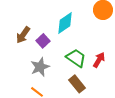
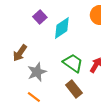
brown arrow: (23, 35) -> (20, 53), moved
purple square: (43, 41) -> (40, 17), moved

